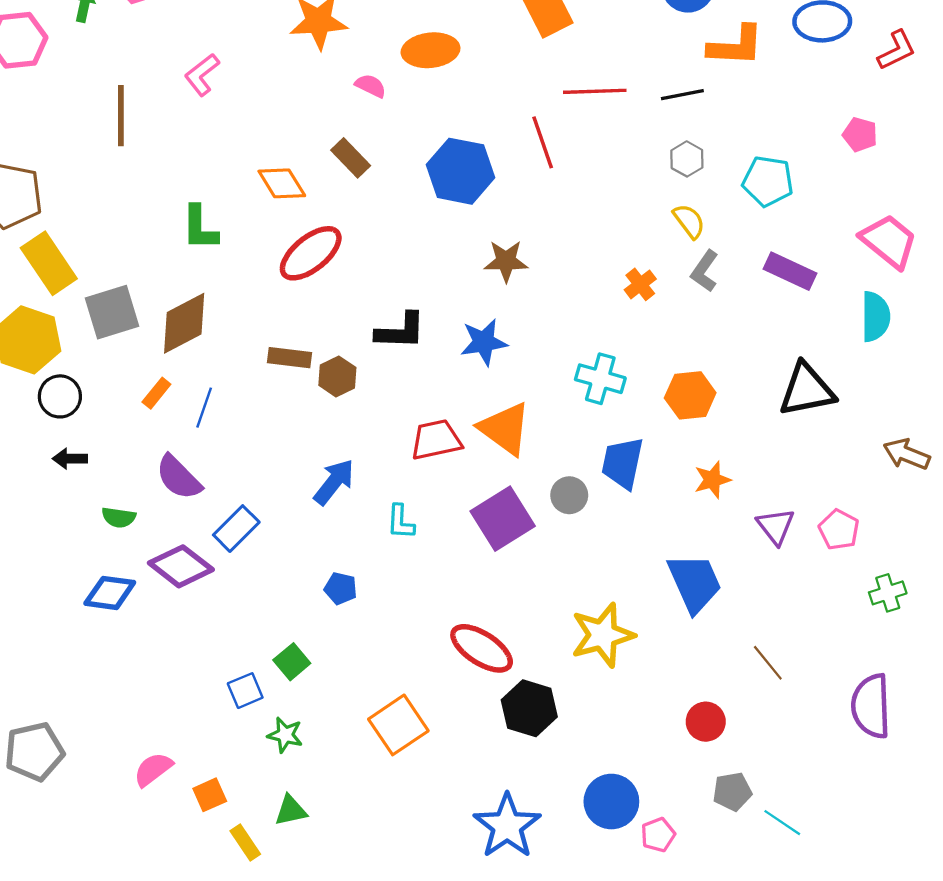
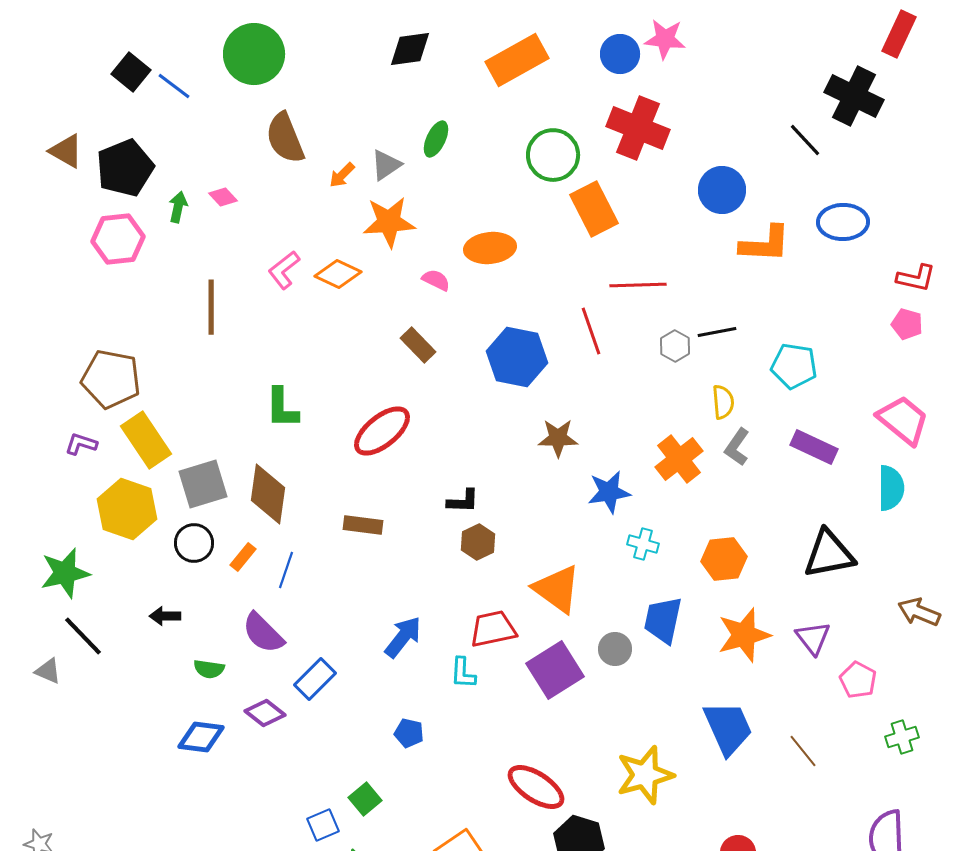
red L-shape: (897, 50) -> (916, 278), moved, turned 39
black line: (682, 95) -> (717, 332), moved
pink pentagon: (860, 135) -> (907, 324), moved
gray hexagon: (687, 159) -> (675, 346), moved
orange diamond: (282, 183) -> (338, 274), moved, turned -33
yellow semicircle: (689, 221) -> (723, 402), turned 32
orange cross: (640, 284) -> (679, 459), size x1.6
brown diamond: (184, 323) -> (268, 494), turned -54
black L-shape: (401, 331) -> (463, 501), size x0.7
blue star: (484, 342) -> (609, 492), moved
brown hexagon: (337, 376) -> (478, 542), moved
cyan cross: (600, 379) -> (643, 544), size x0.7
black circle: (60, 396) -> (194, 543), moved
red trapezoid: (436, 440) -> (493, 629), moved
orange star: (712, 480) -> (744, 635), size x1.6
purple triangle: (776, 526) -> (813, 638), moved
purple diamond: (181, 566) -> (265, 713), size x0.7
brown line: (768, 663) -> (803, 751), moved

